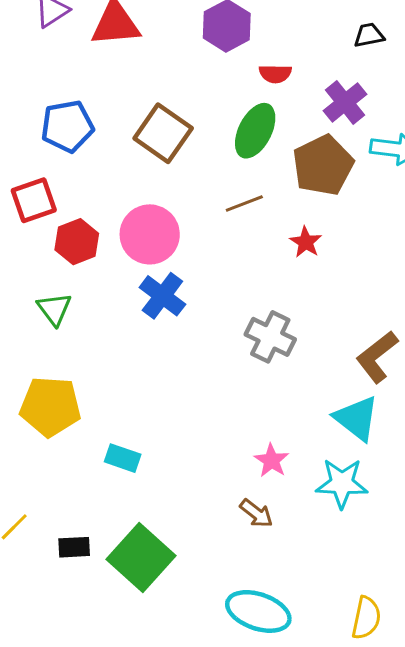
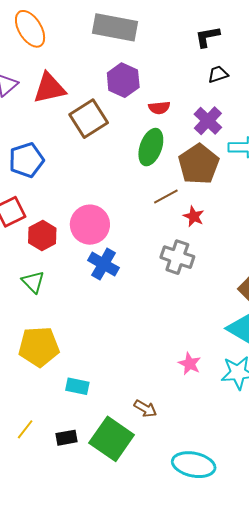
brown square: (163, 133) -> (89, 119), moved, turned 30
brown line: (244, 204) -> (166, 197), moved
gray cross: (270, 337) -> (177, 257), moved
cyan rectangle: (123, 458) -> (77, 386), moved
brown arrow: (256, 513) -> (145, 408), moved

